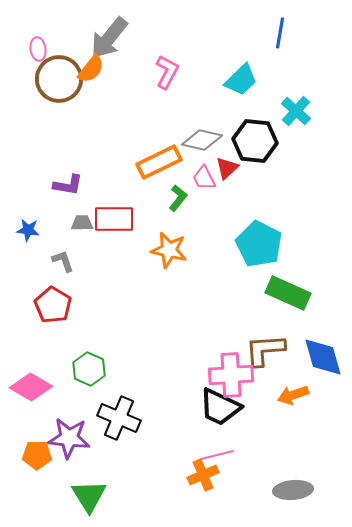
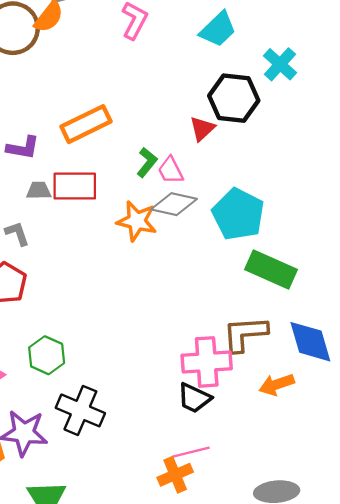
gray diamond: (202, 140) -> (174, 204), moved
orange rectangle: (159, 162) -> (86, 124), moved
pink trapezoid: (204, 178) -> (171, 170), moved
black trapezoid: (220, 407) -> (194, 398), size x0.7

